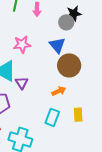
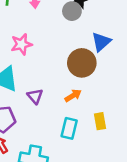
blue triangle: (57, 45) -> (101, 42), moved, turned 36
purple triangle: (22, 83) -> (35, 96), moved

